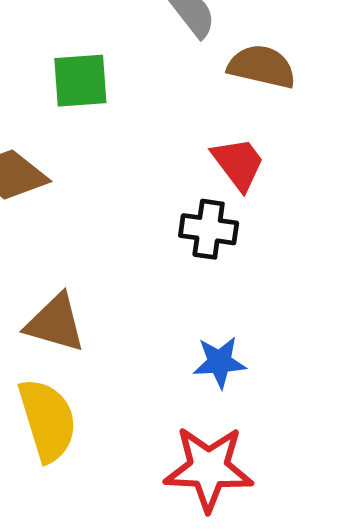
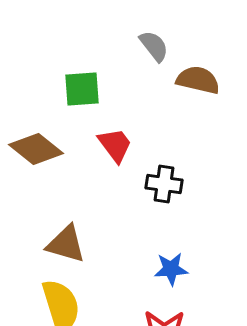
red trapezoid: (238, 164) -> (115, 145), moved

